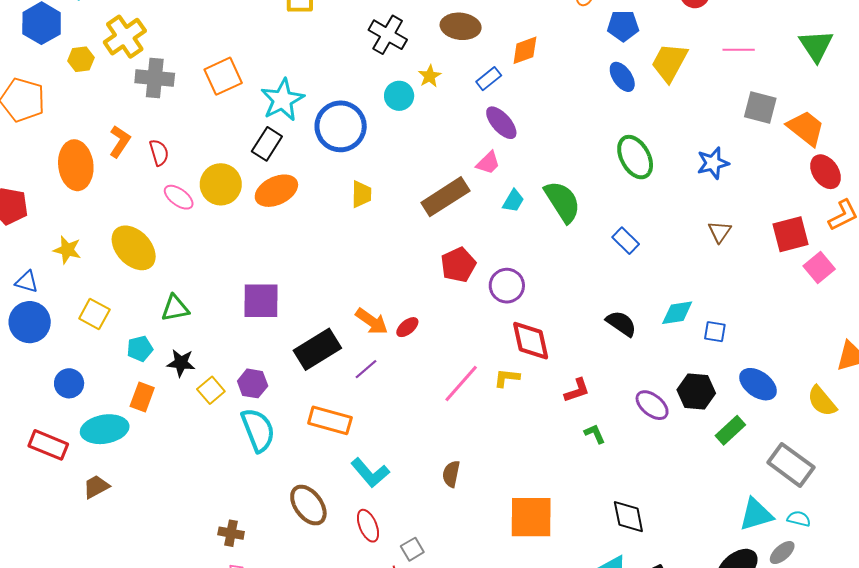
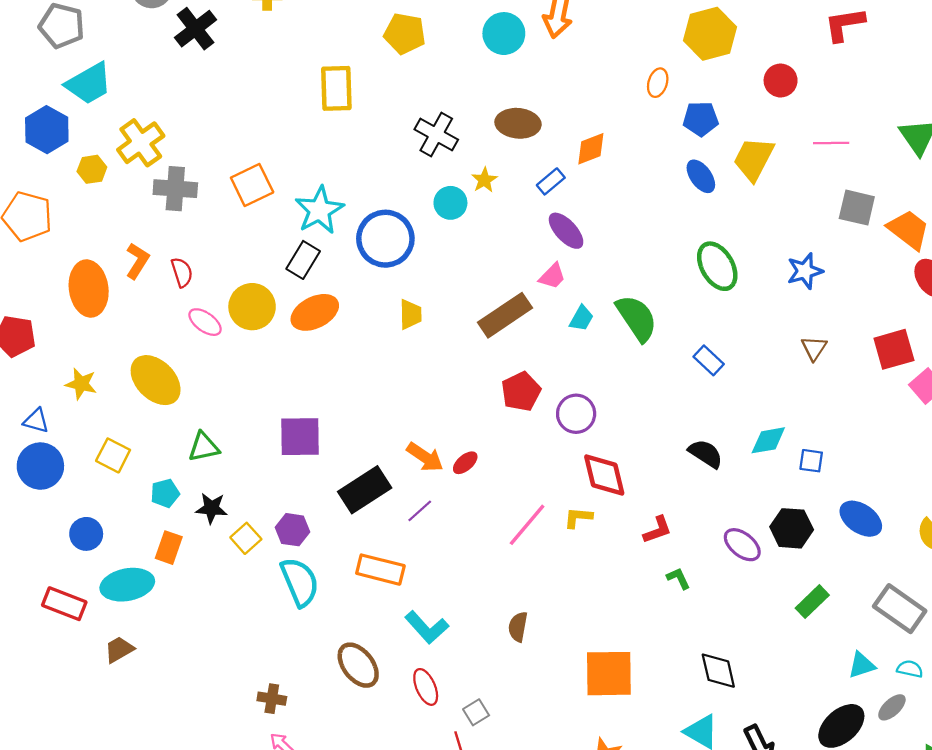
green rectangle: (730, 430) -> (812, 602), moved
cyan triangle: (756, 514) -> (862, 665), size x0.7

